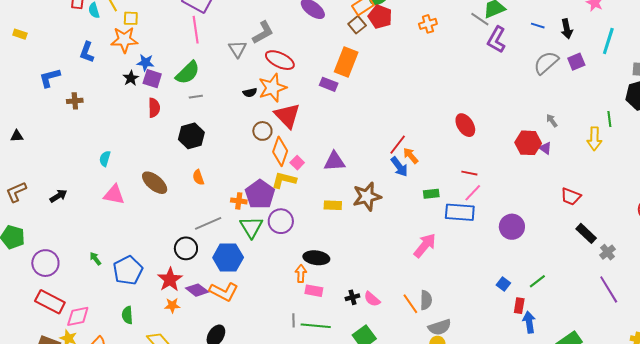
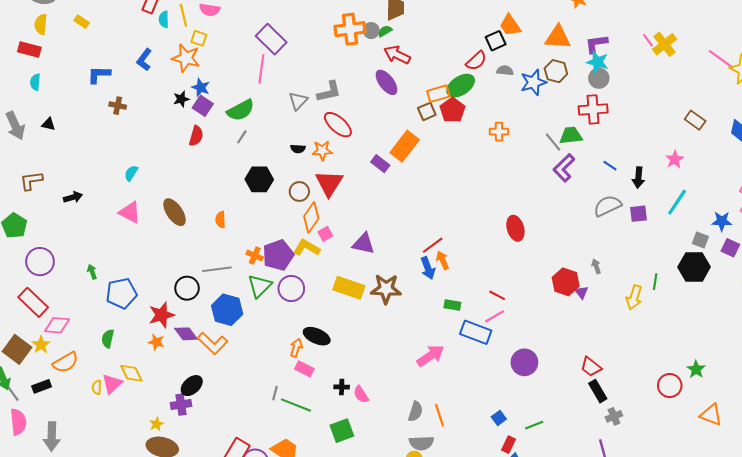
orange star: (272, 88) -> (322, 150), size x0.7
gray line: (196, 97) -> (242, 137), turned -64
red ellipse: (465, 125) -> (515, 228), moved
black hexagon: (191, 136) -> (259, 179), moved
red trapezoid: (571, 196) -> (591, 367), moved
yellow rectangle: (333, 205) -> (349, 288), size x1.6
orange line: (410, 304) -> (440, 415), moved

